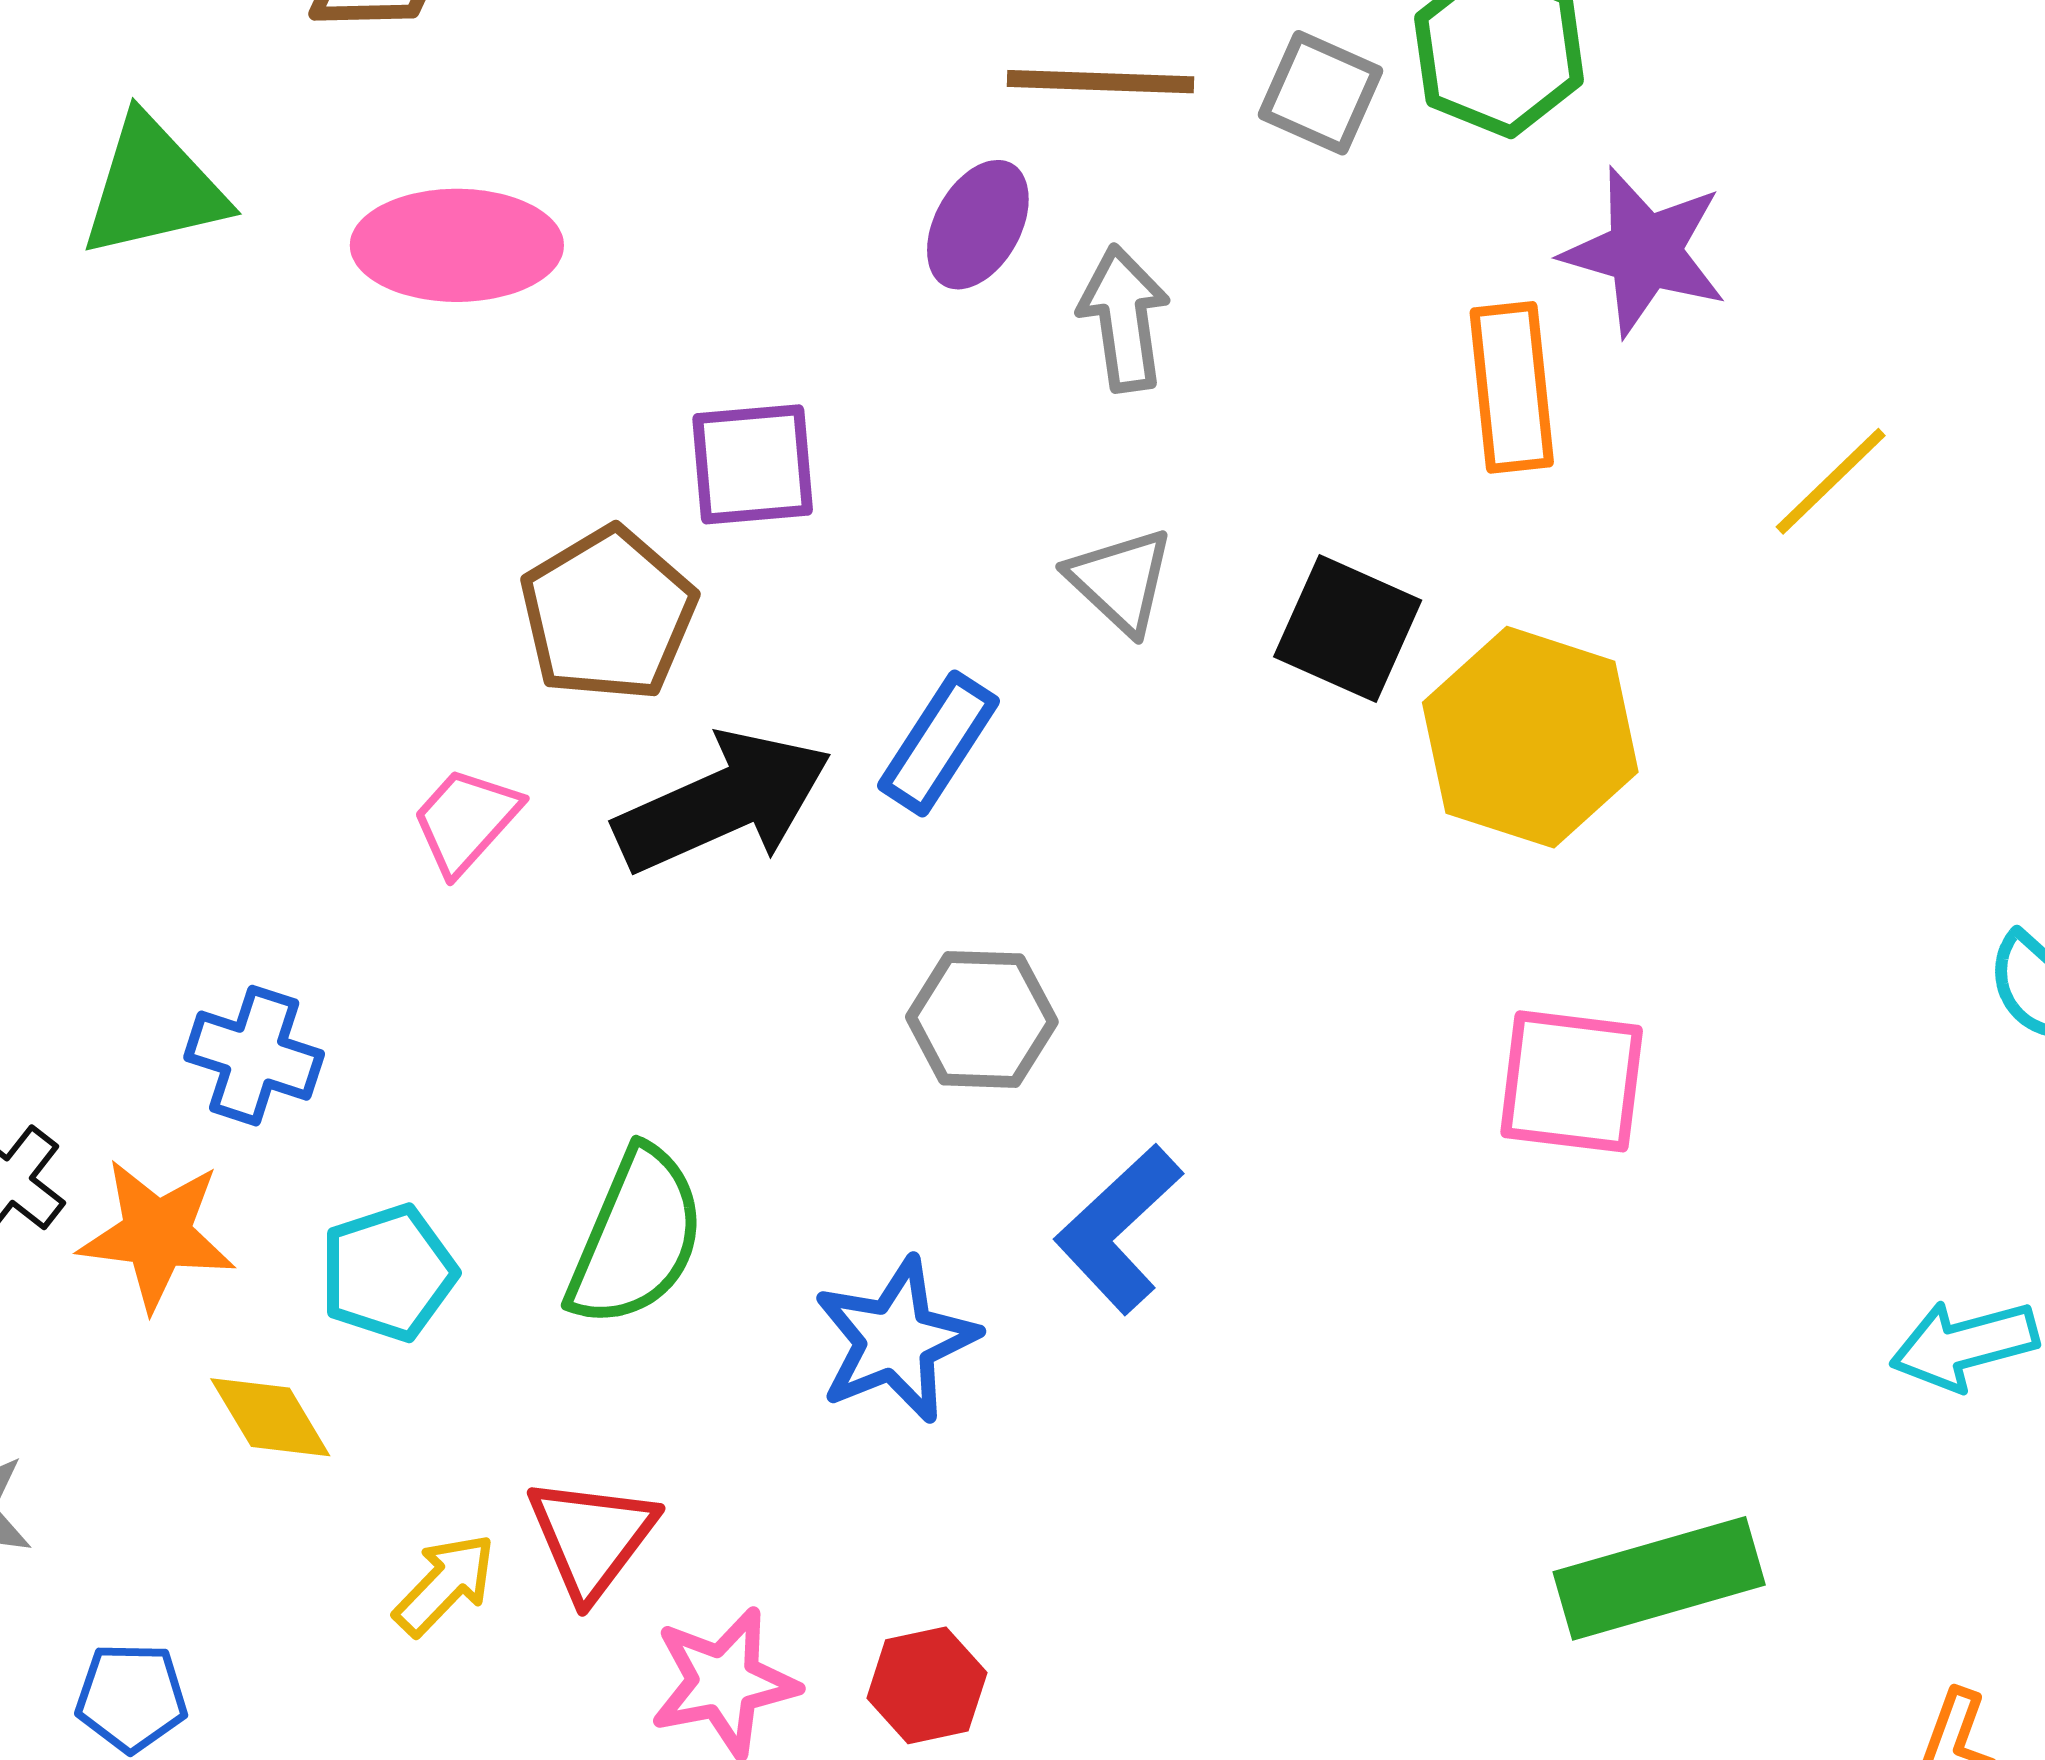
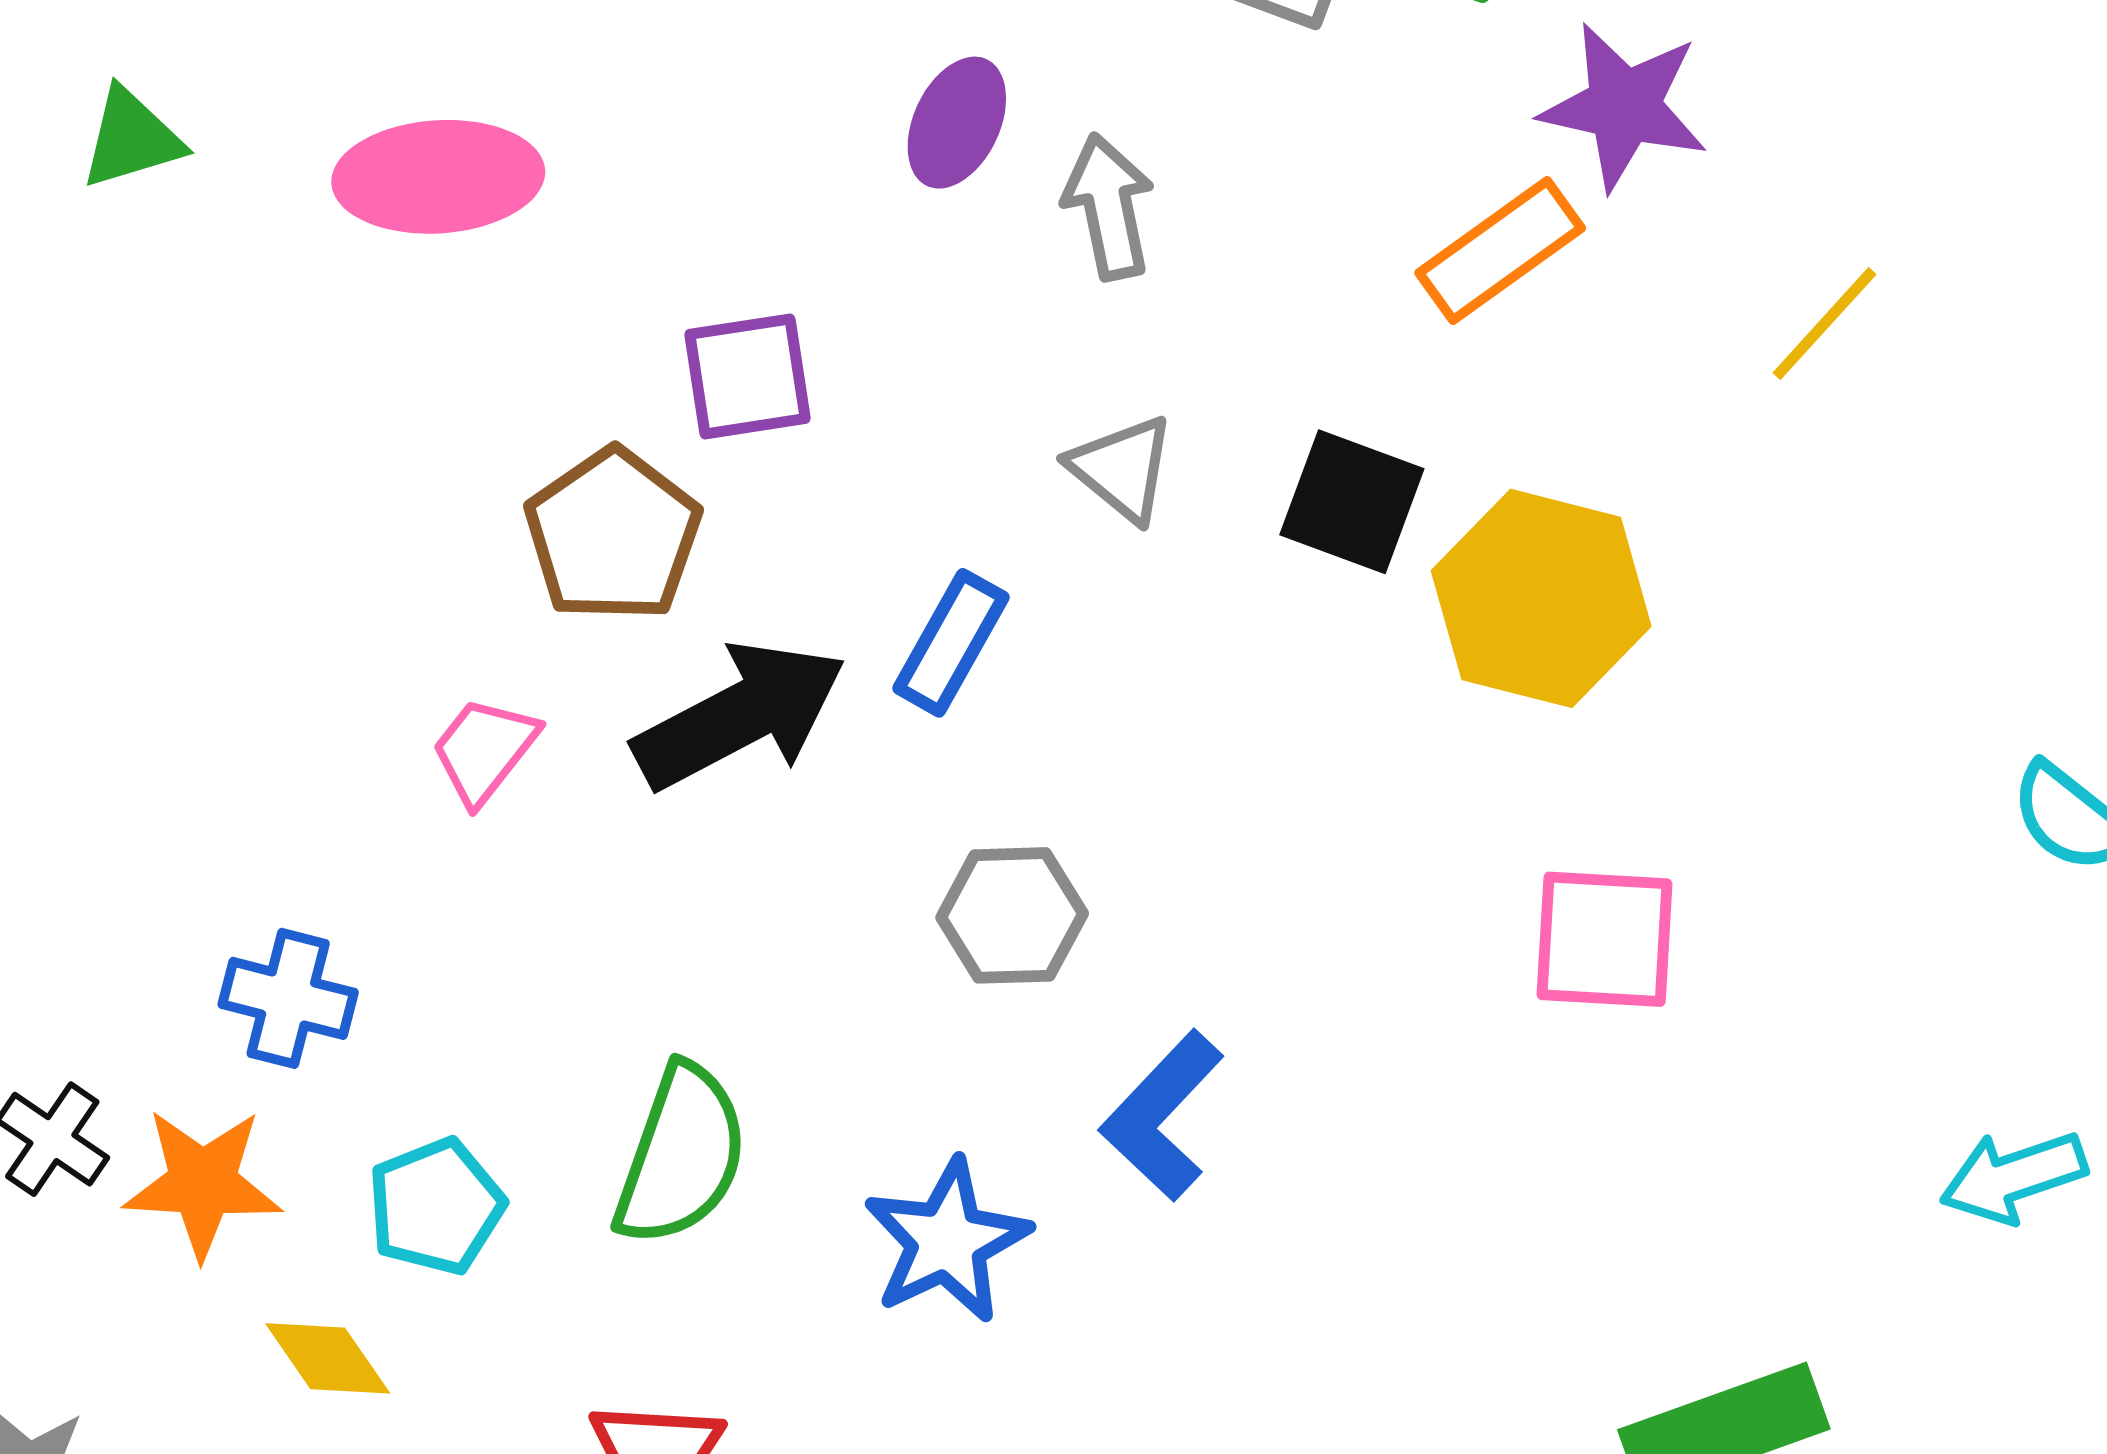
green triangle: (153, 187) -> (132, 138), size x0.7
orange rectangle: (1512, 387) -> (1500, 250), turned 64

